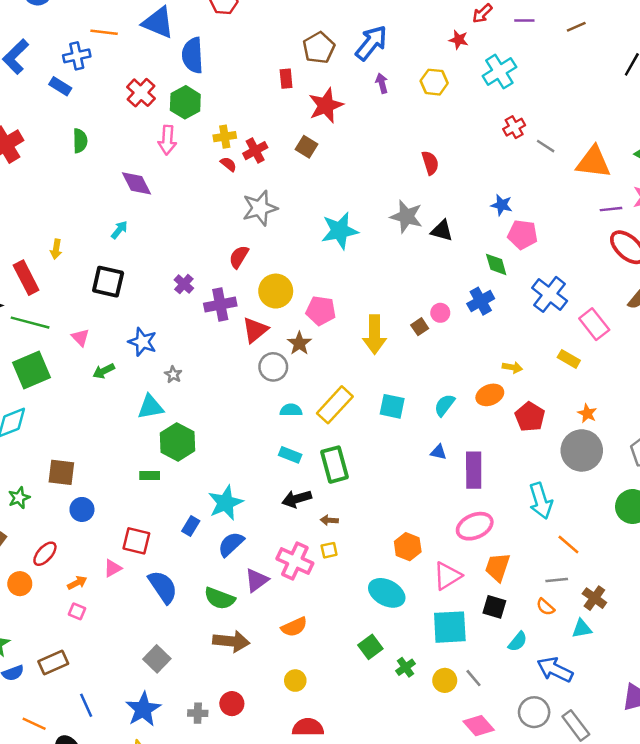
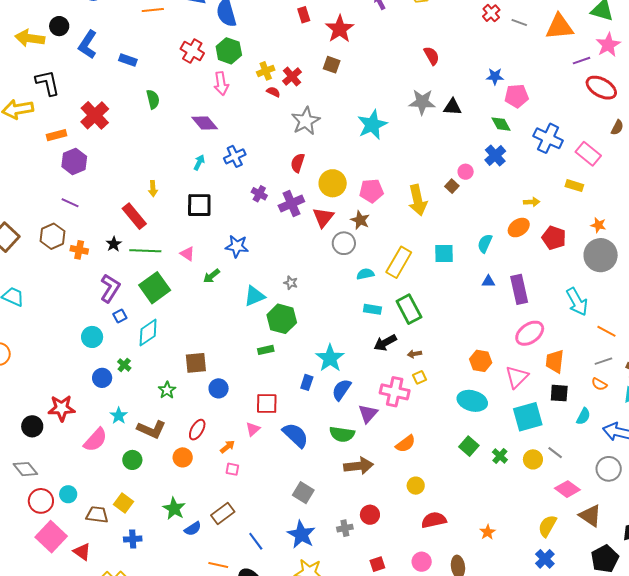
blue cross: (77, 56) -> (235, 156), moved
gray star: (173, 374) -> (291, 283), moved

